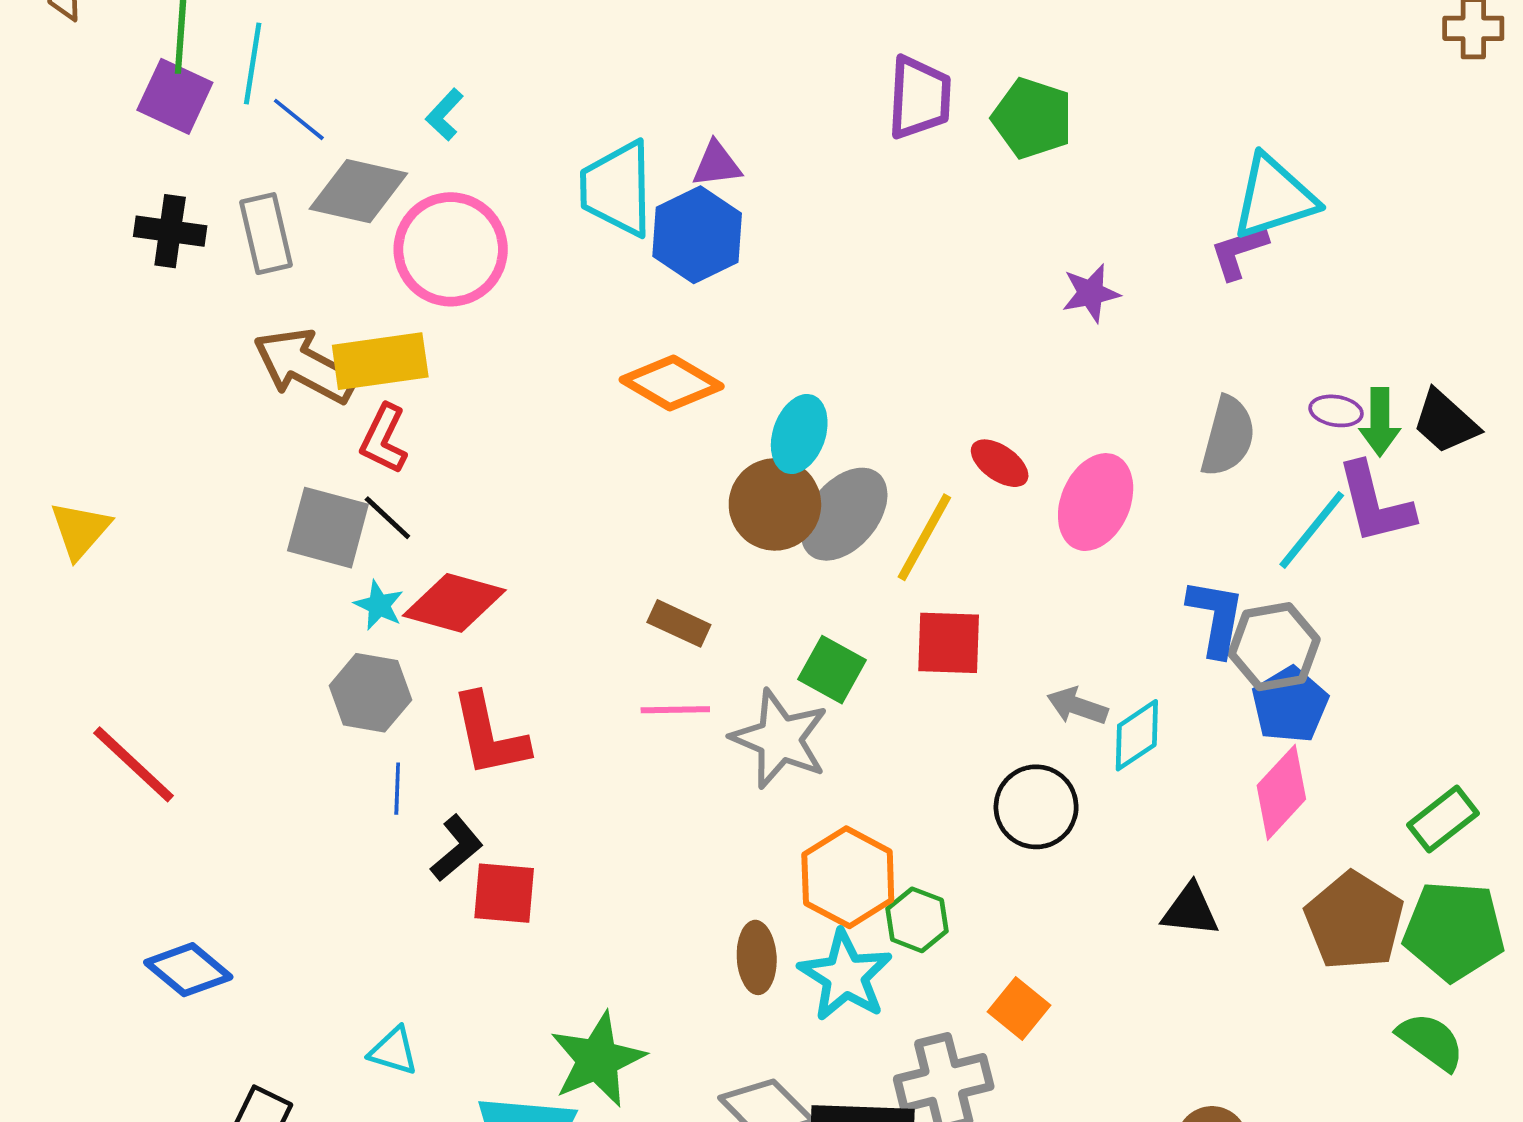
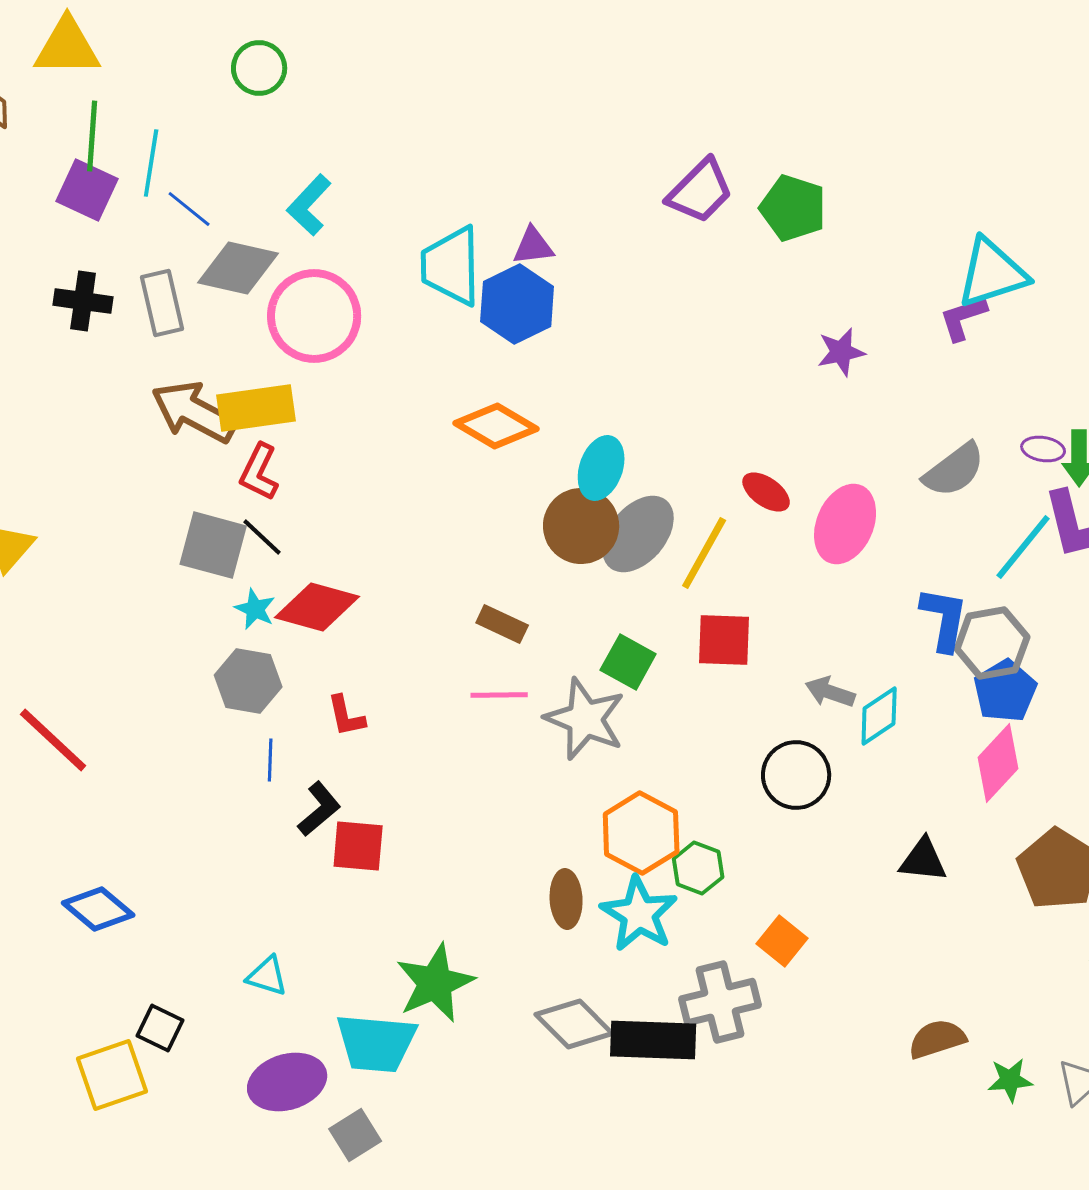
purple trapezoid: (919, 98) -> (700, 191), turned 42
cyan L-shape: (445, 115) -> (309, 205), size x1.4
gray semicircle: (1228, 436) -> (954, 470), turned 38
red L-shape: (489, 735) -> (346, 716), size x0.6

